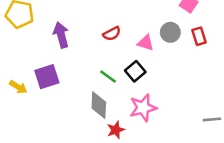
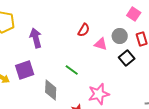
red semicircle: (112, 34) -> (84, 30), moved, turned -32
black square: (135, 71) -> (127, 58), moved
gray diamond: (99, 105) -> (51, 90), moved

